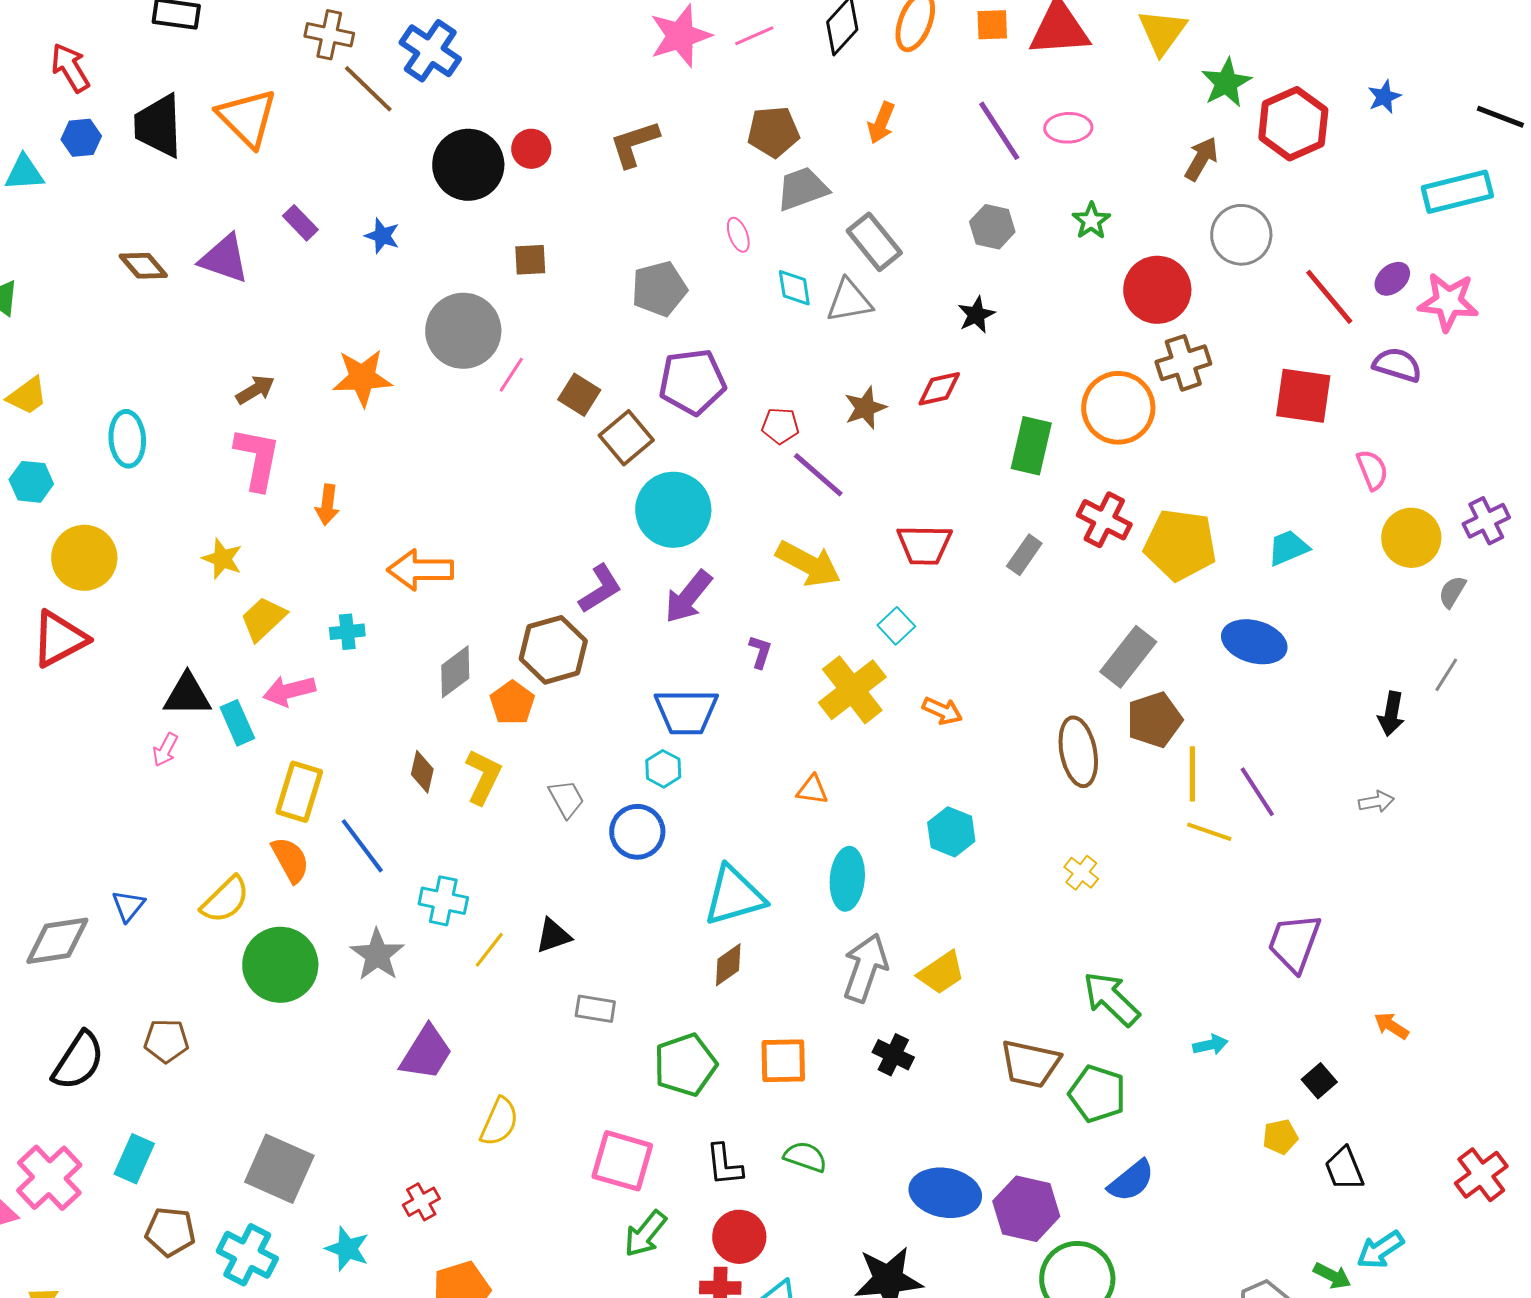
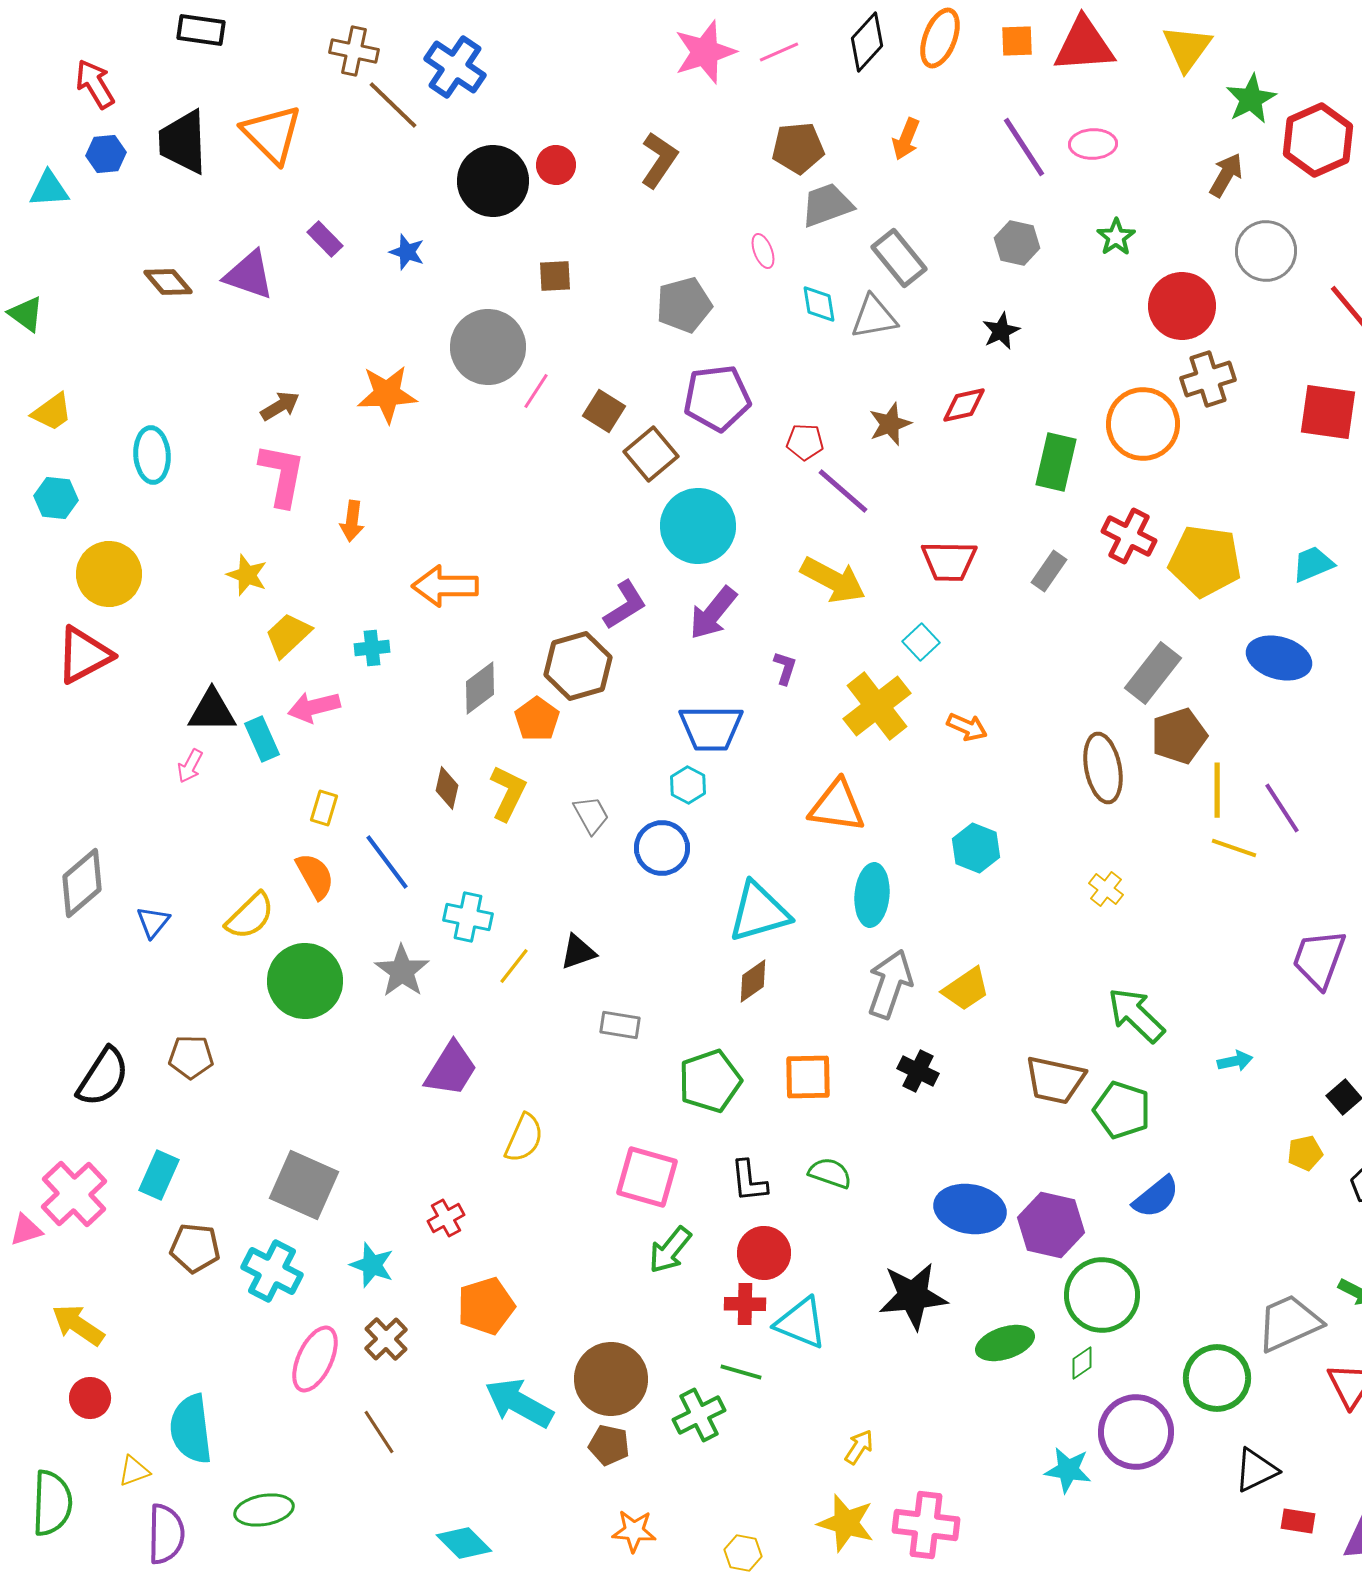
brown L-shape: (634, 144) -> (659, 160), turned 142
orange triangle: (812, 790) -> (837, 806), size x1.8
yellow rectangle: (299, 792) -> (324, 808), size x0.6
gray diamond: (57, 941) -> (82, 883), moved, turned -32

